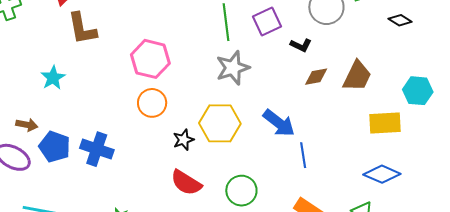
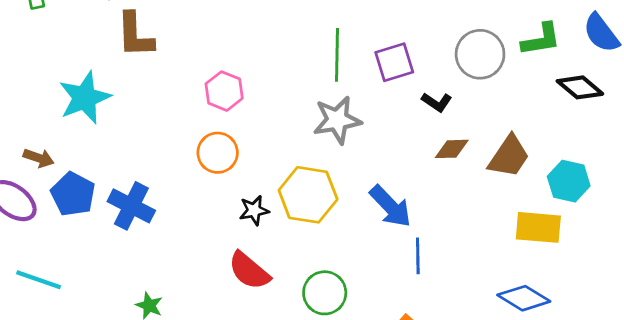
black diamond: (400, 20) -> (580, 87), size x1.4
pink hexagon: (150, 59) -> (224, 91), size x0.7
cyan star: (53, 78) -> (85, 98), size x1.5
cyan hexagon: (418, 91) -> (569, 181), moved

